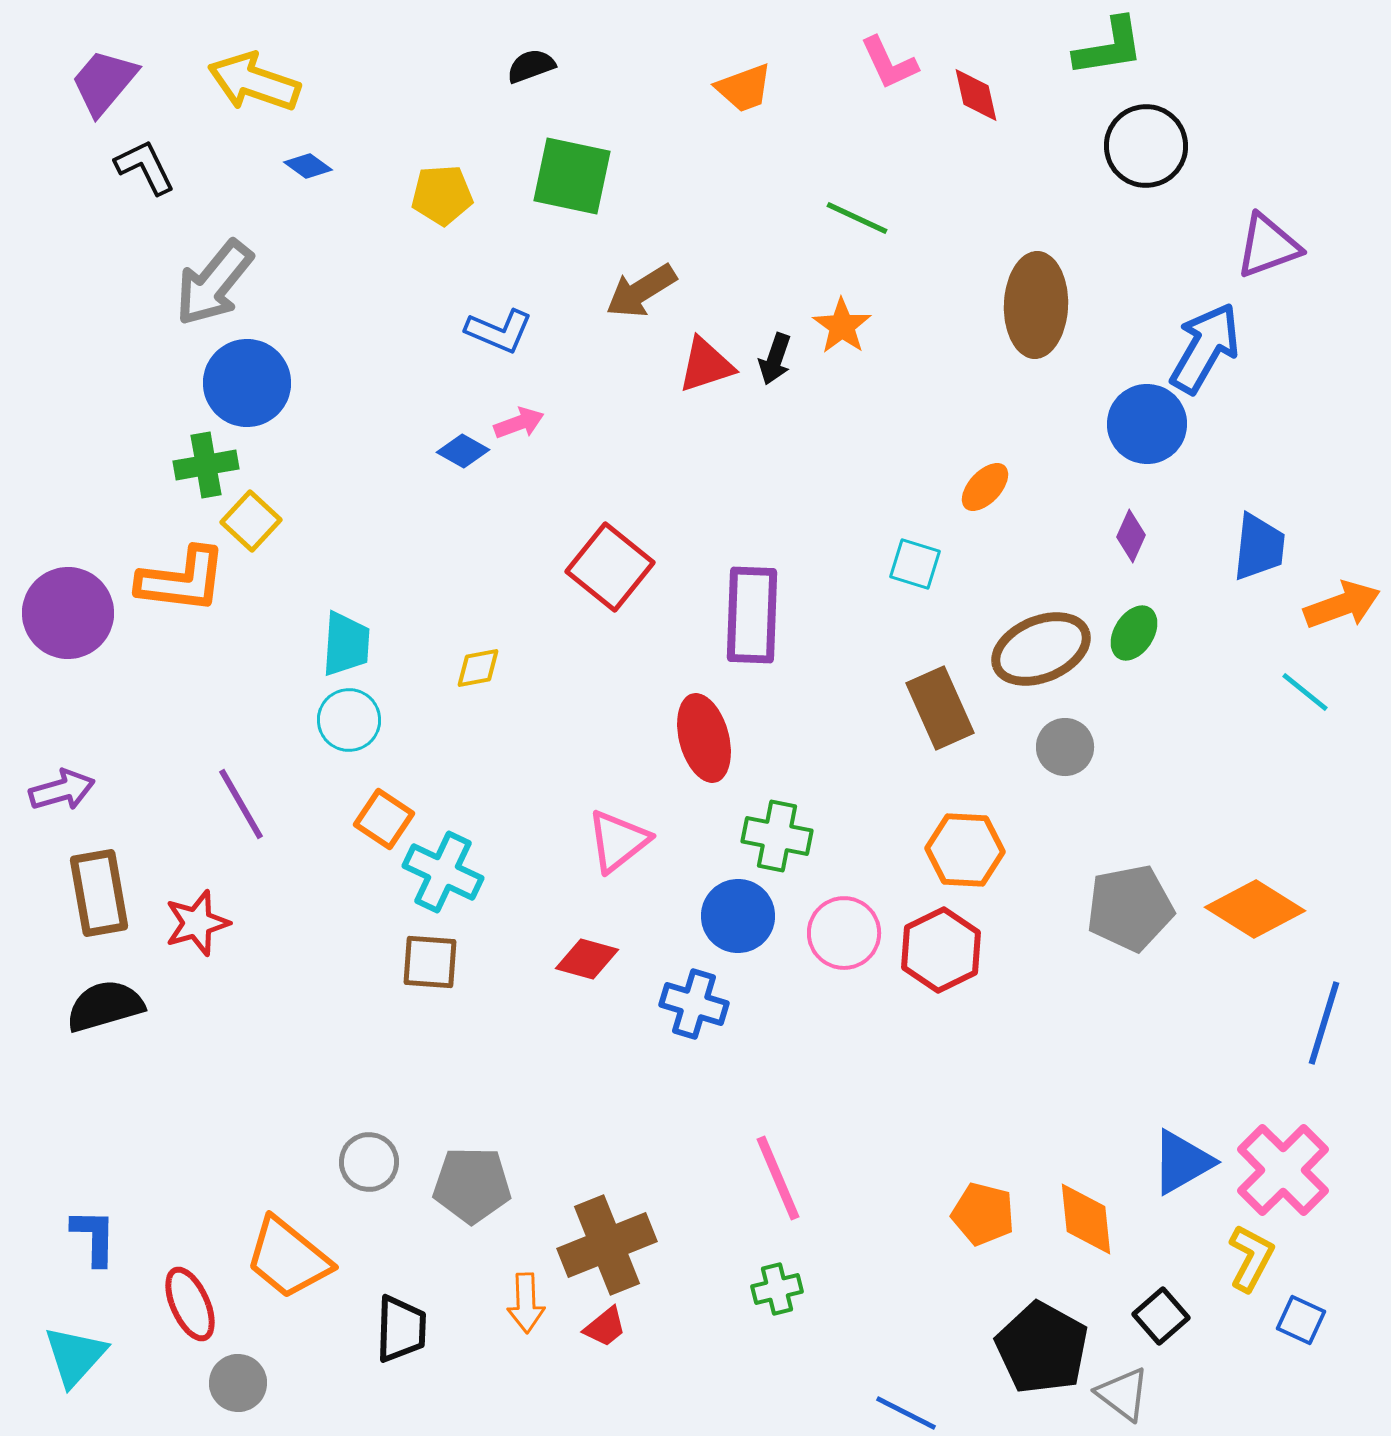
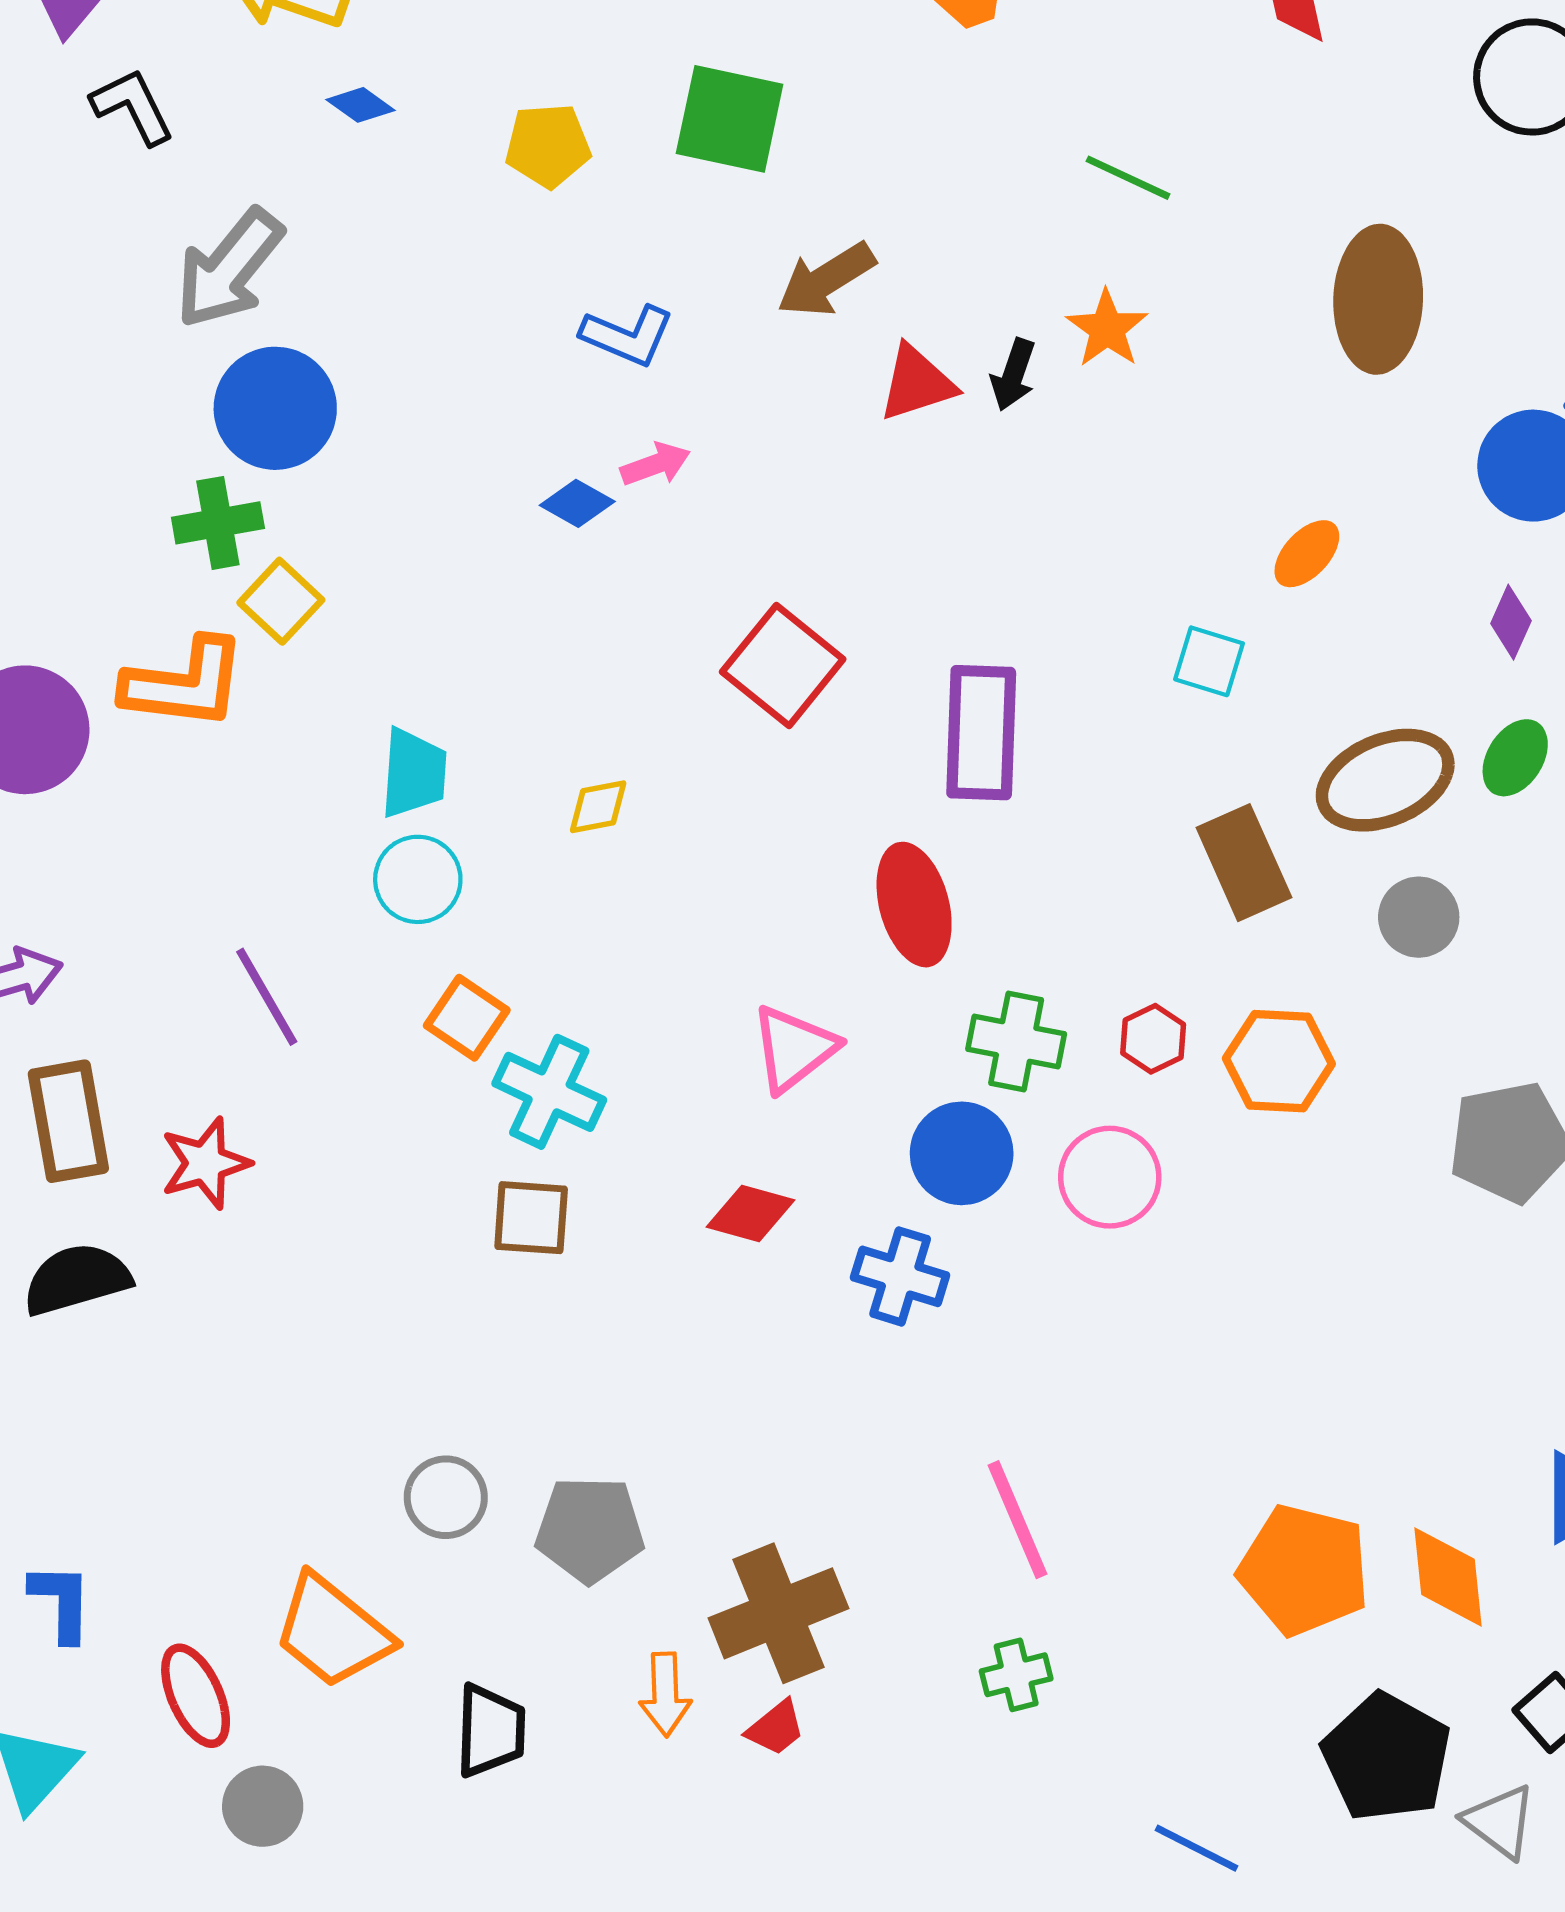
red hexagon: (941, 950) -> (1153, 1039), moved, size x0.6
orange pentagon: (983, 1214) -> (1304, 1570), size x1.5

